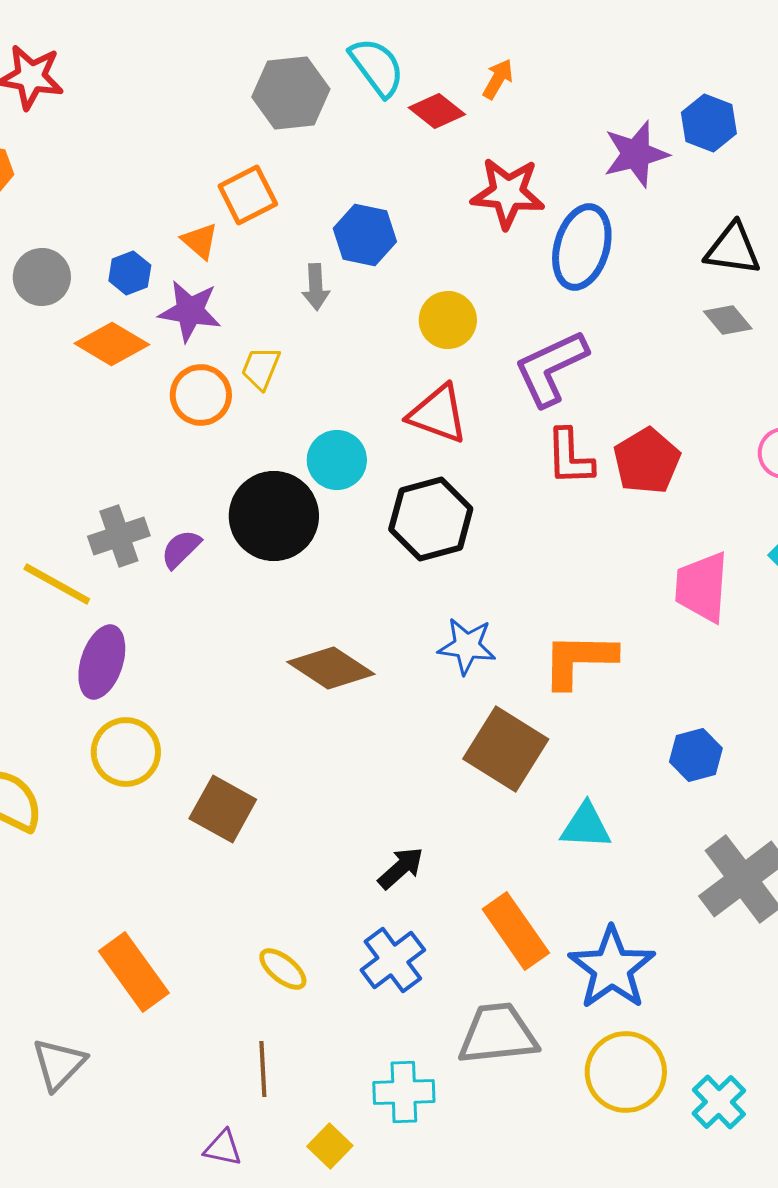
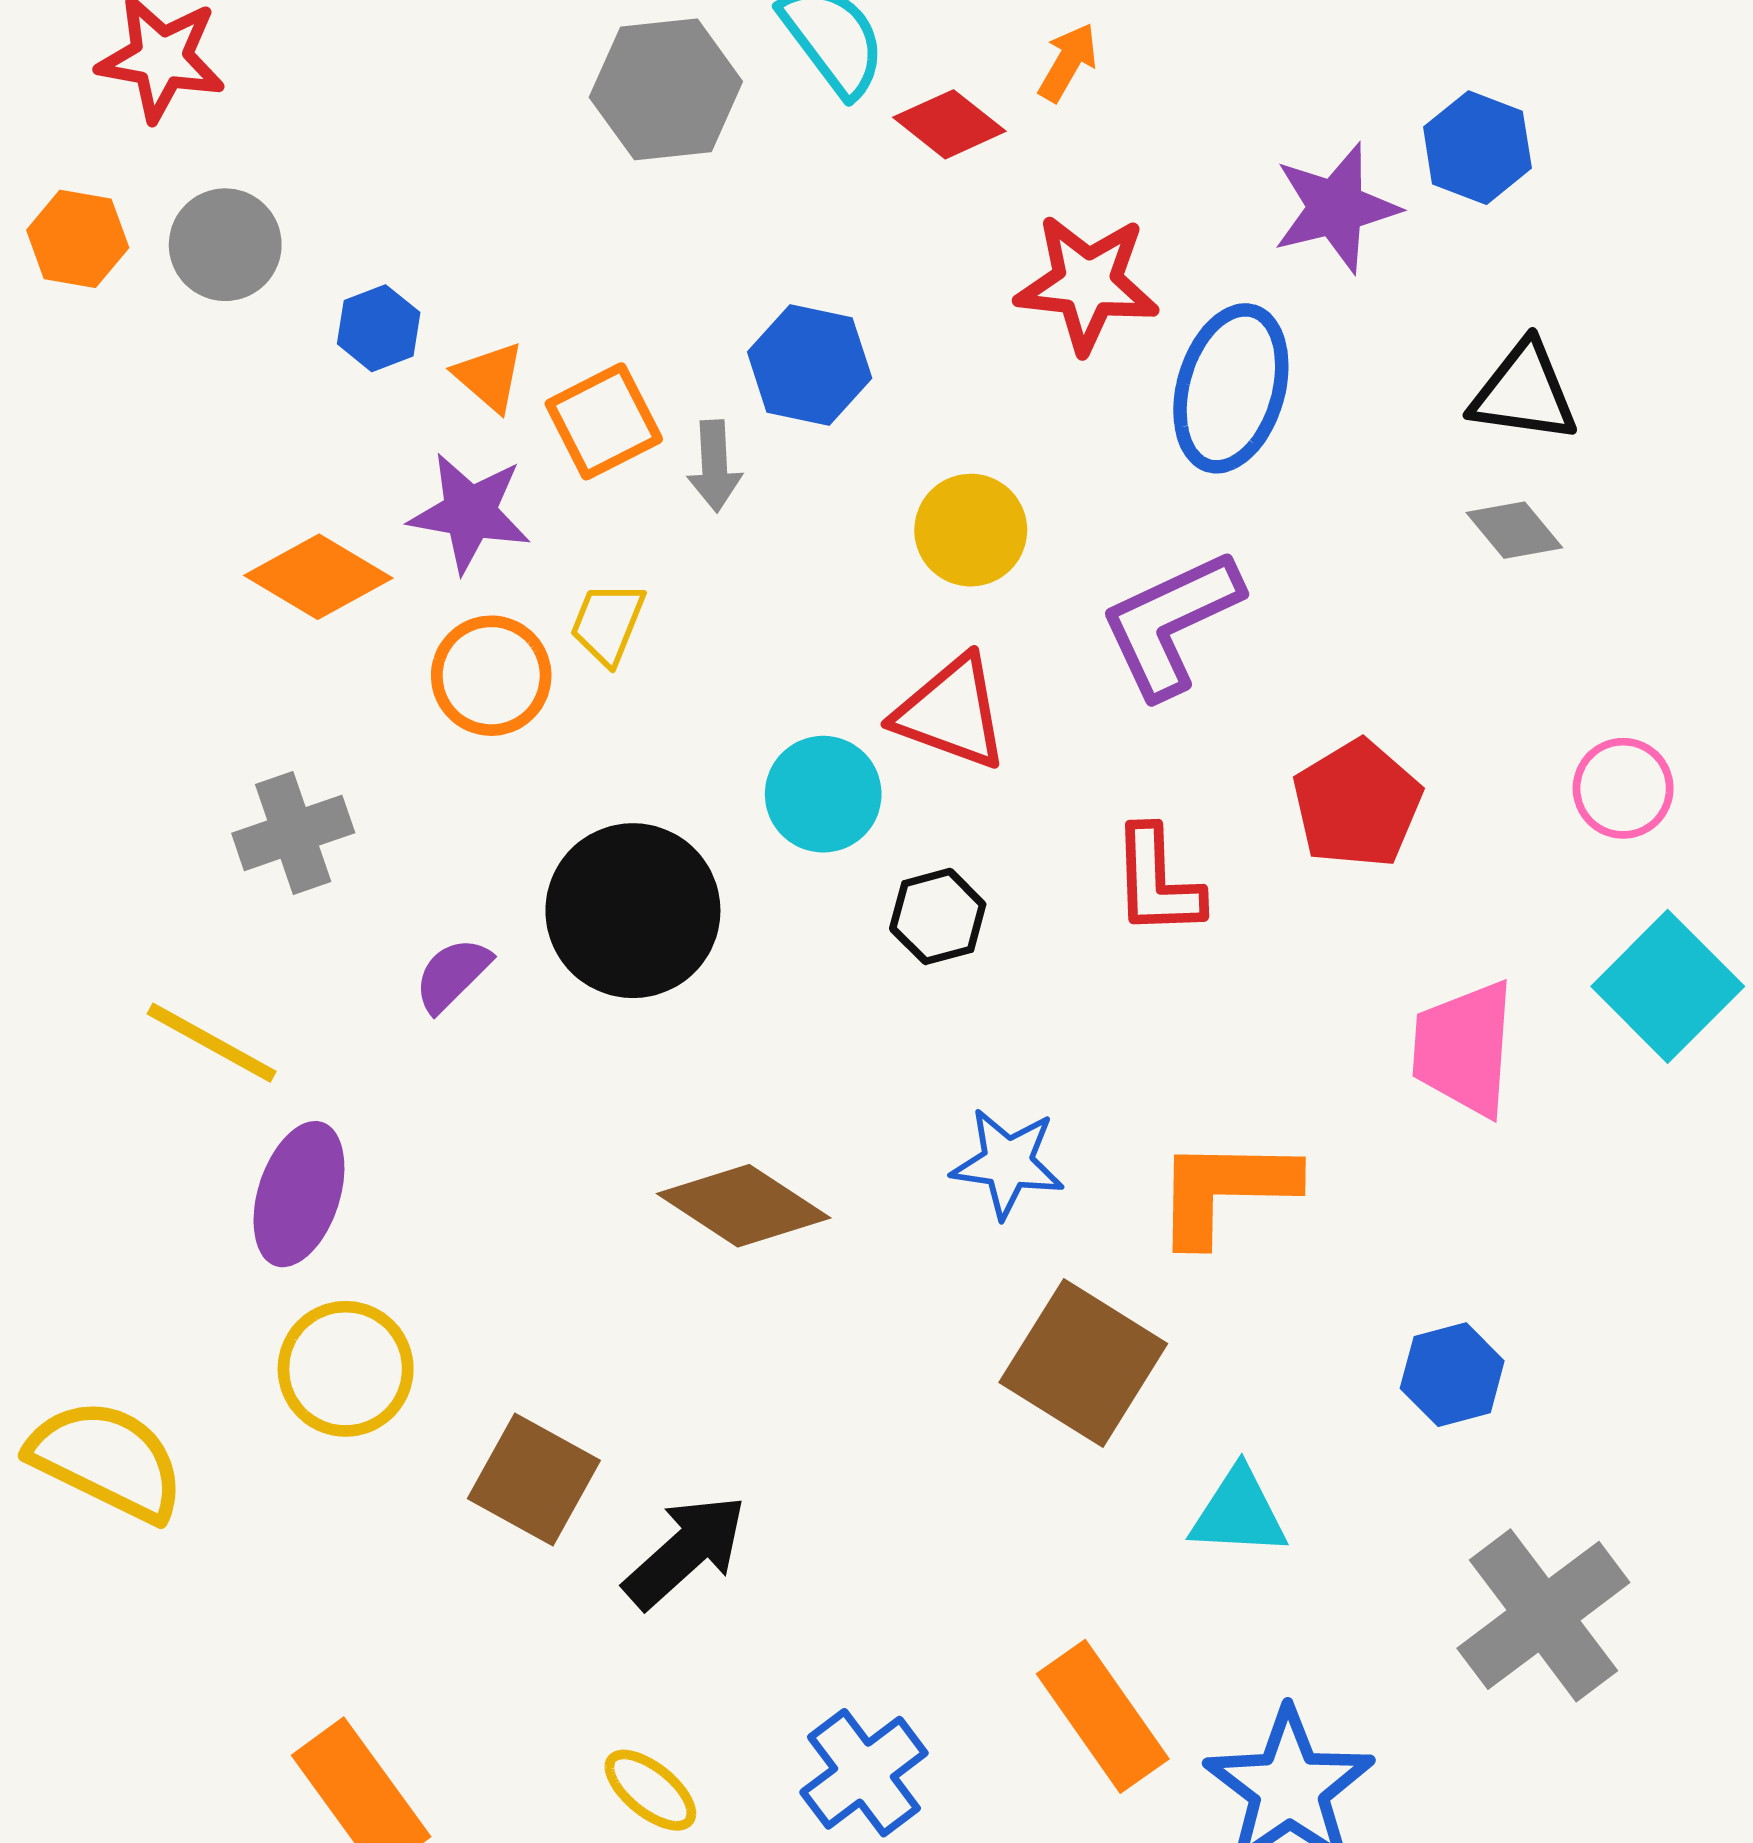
orange square: (248, 195) -> (604, 421), moved
blue hexagon: (130, 273) -> (379, 328), moved
gray circle: (42, 277) -> (225, 245), moved
red L-shape: (570, 457) -> (1157, 882), moved
cyan circle: (337, 460) -> (823, 794), moved
black hexagon: (431, 519) -> (938, 916), size x0.6
gray cross: (119, 536) -> (293, 833), moved
black arrow: (401, 868) -> (685, 1551), moved, size x1.4

